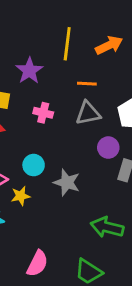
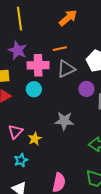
yellow line: (67, 44) -> (20, 19), moved
pink cross: (43, 113) -> (38, 65), moved, size x1.5
cyan circle: (34, 165) -> (34, 89), moved

